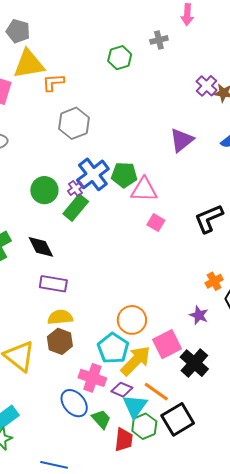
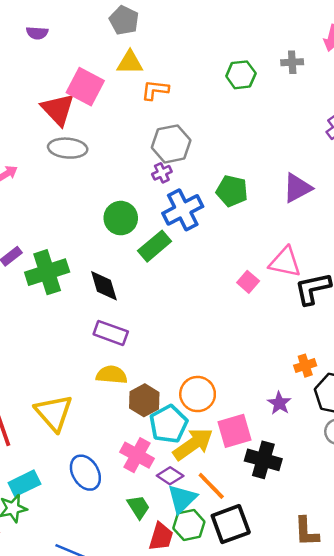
yellow triangle: (29, 64) -> (130, 63), size x0.7
green pentagon: (124, 175) -> (232, 191), moved
purple cross: (75, 189) -> (162, 173), moved
pink triangle: (144, 190) -> (285, 262), moved
brown hexagon: (60, 341) -> (144, 400), moved
black cross: (194, 363) -> (263, 460), turned -36
blue ellipse: (74, 403) -> (85, 473), moved

